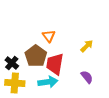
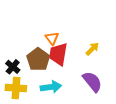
red trapezoid: (55, 64) -> (58, 54), moved
purple semicircle: (87, 77) -> (92, 82), size x1.5

